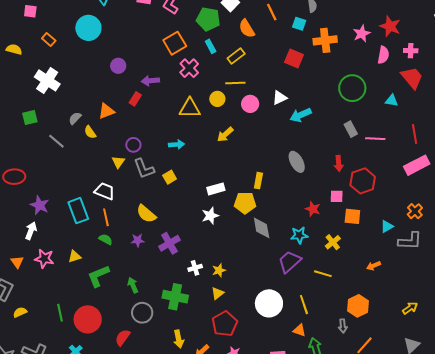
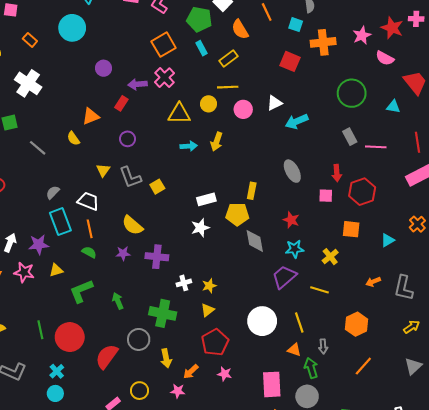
pink cross: (411, 51) -> (416, 19), moved
pink semicircle: (383, 55) -> (385, 58), turned 108
pink cross: (189, 68) -> (165, 78), moved
gray semicircle: (75, 118) -> (53, 192), moved
yellow arrow: (225, 134) -> (217, 142), turned -30
cyan arrow: (177, 144) -> (189, 146), moved
purple circle: (133, 145) -> (128, 139), moved
pink square: (337, 196) -> (326, 196), moved
purple star: (40, 205) -> (39, 245), moved, turned -30
red star: (313, 209) -> (291, 220), moved
gray L-shape: (410, 241) -> (404, 288), moved, turned 100
purple cross: (169, 243) -> (157, 257), turned 35
gray circle: (142, 313) -> (139, 339), moved
gray arrow: (343, 326) -> (323, 346), moved
red semicircle: (123, 338) -> (107, 356), size x1.4

